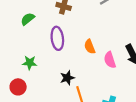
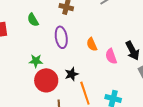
green semicircle: (28, 19) -> (33, 20), turned -80
red circle: (18, 87) -> (46, 80), moved, size x1.5

